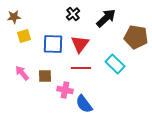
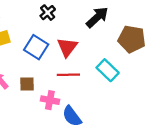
black cross: (73, 14) -> (48, 13), moved
blue square: (53, 44) -> (36, 47), turned 30

